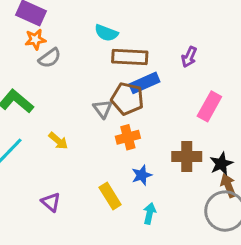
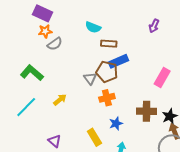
brown rectangle: (130, 57) -> (109, 44), size x0.7
purple arrow: (189, 57) -> (154, 26), moved
yellow arrow: (58, 141) -> (60, 100), turned -80

